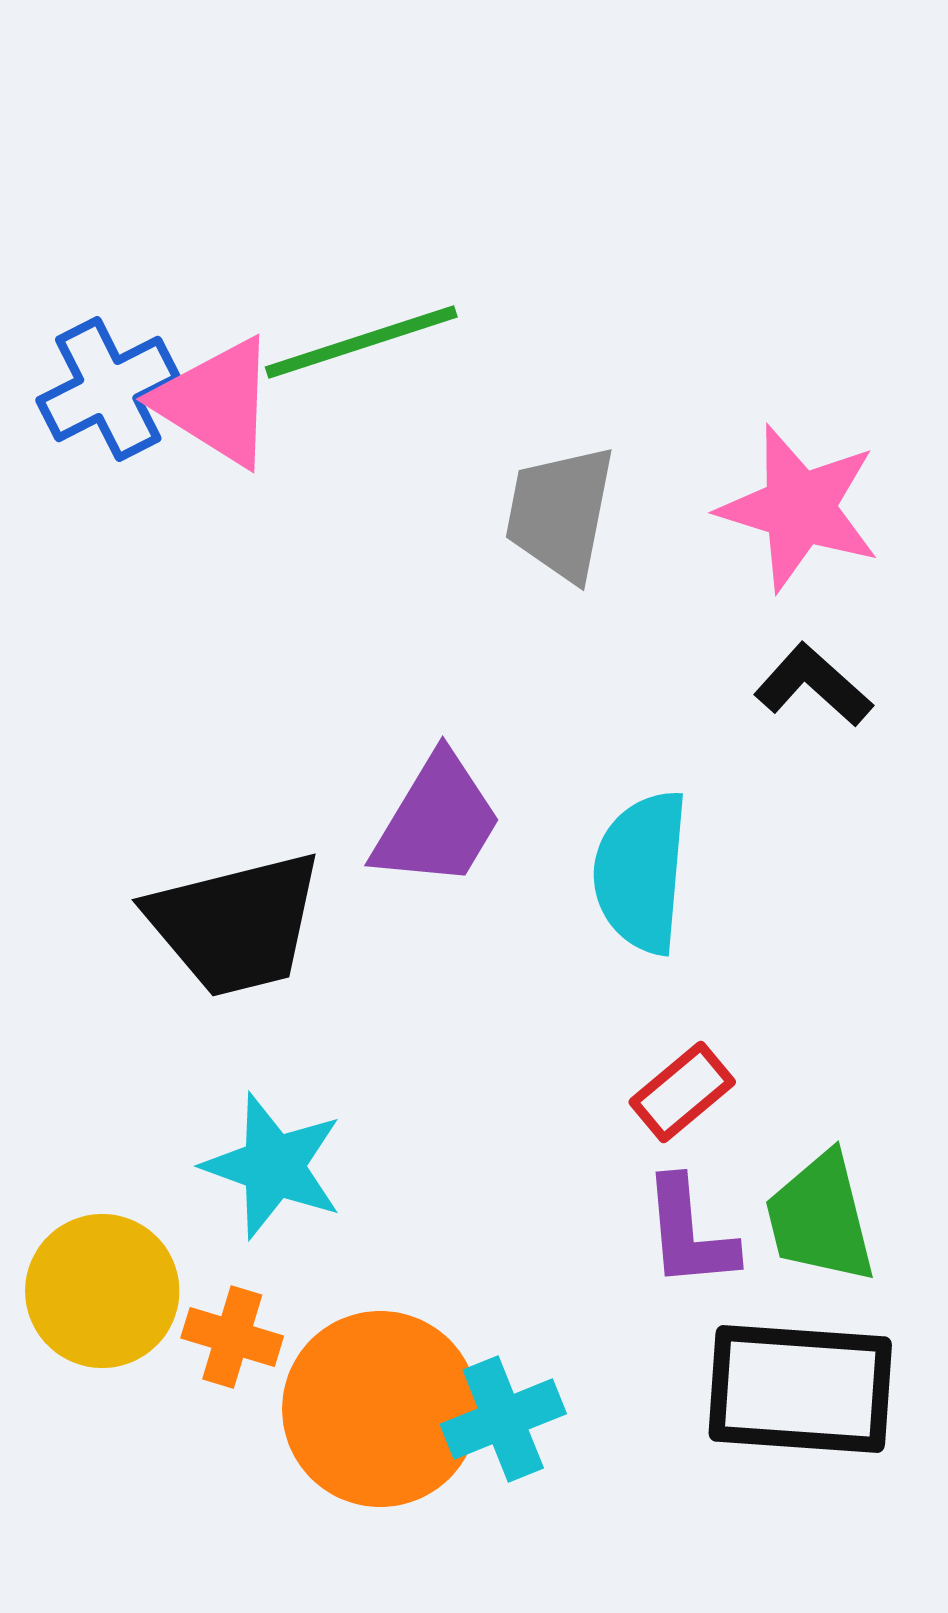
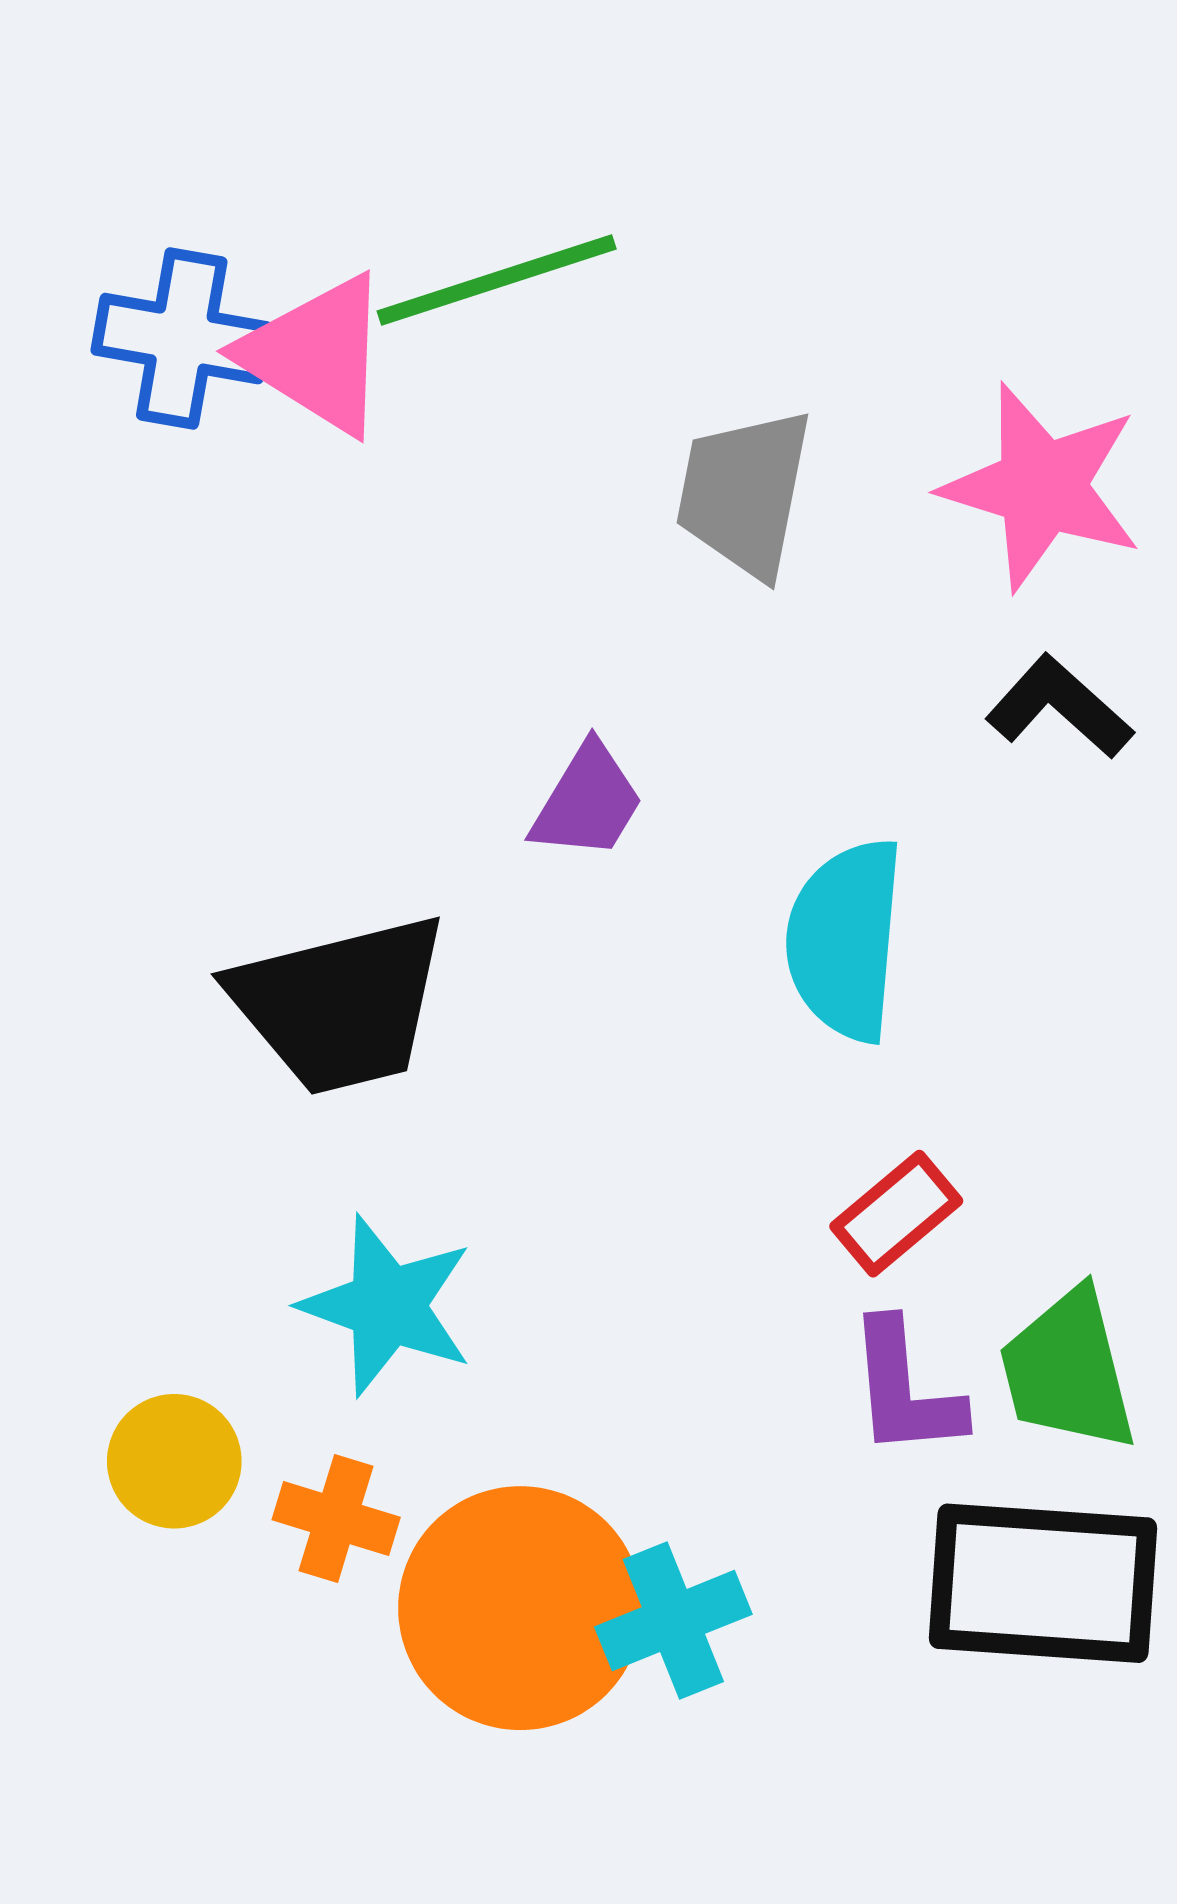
blue cross: (108, 389) -> (182, 339), turned 37
purple trapezoid: (437, 821) -> (588, 802), moved, size x0.7
yellow circle: (102, 1291) -> (174, 1461), size x0.7

